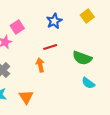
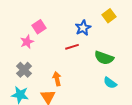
blue star: (54, 21) -> (83, 28), moved
orange arrow: (40, 65) -> (57, 79), moved

